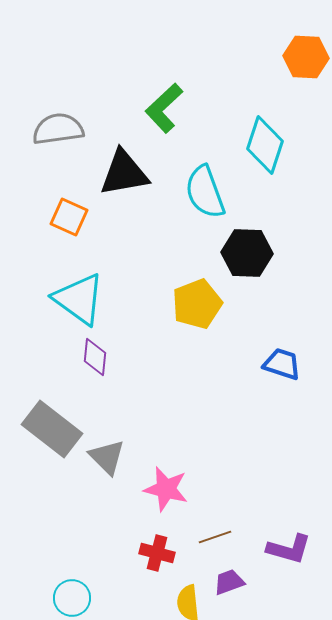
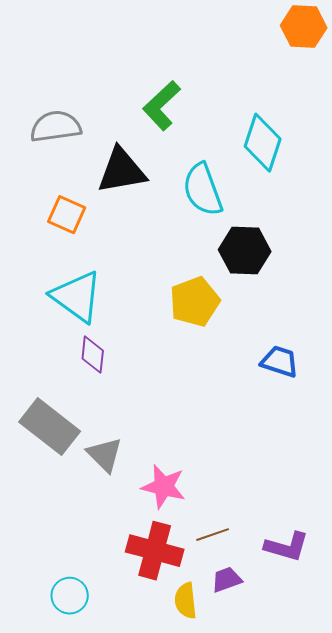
orange hexagon: (306, 57) -> (304, 27), moved
red cross: (157, 553) -> (155, 551), size x1.6

